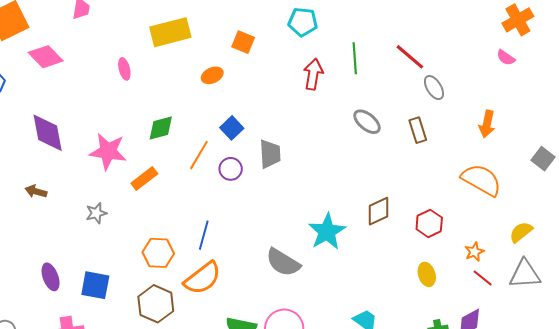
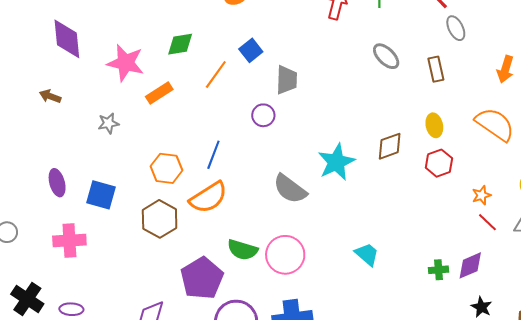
purple circle: (231, 169) -> (263, 115), moved
yellow ellipse: (427, 274) -> (434, 125), moved

